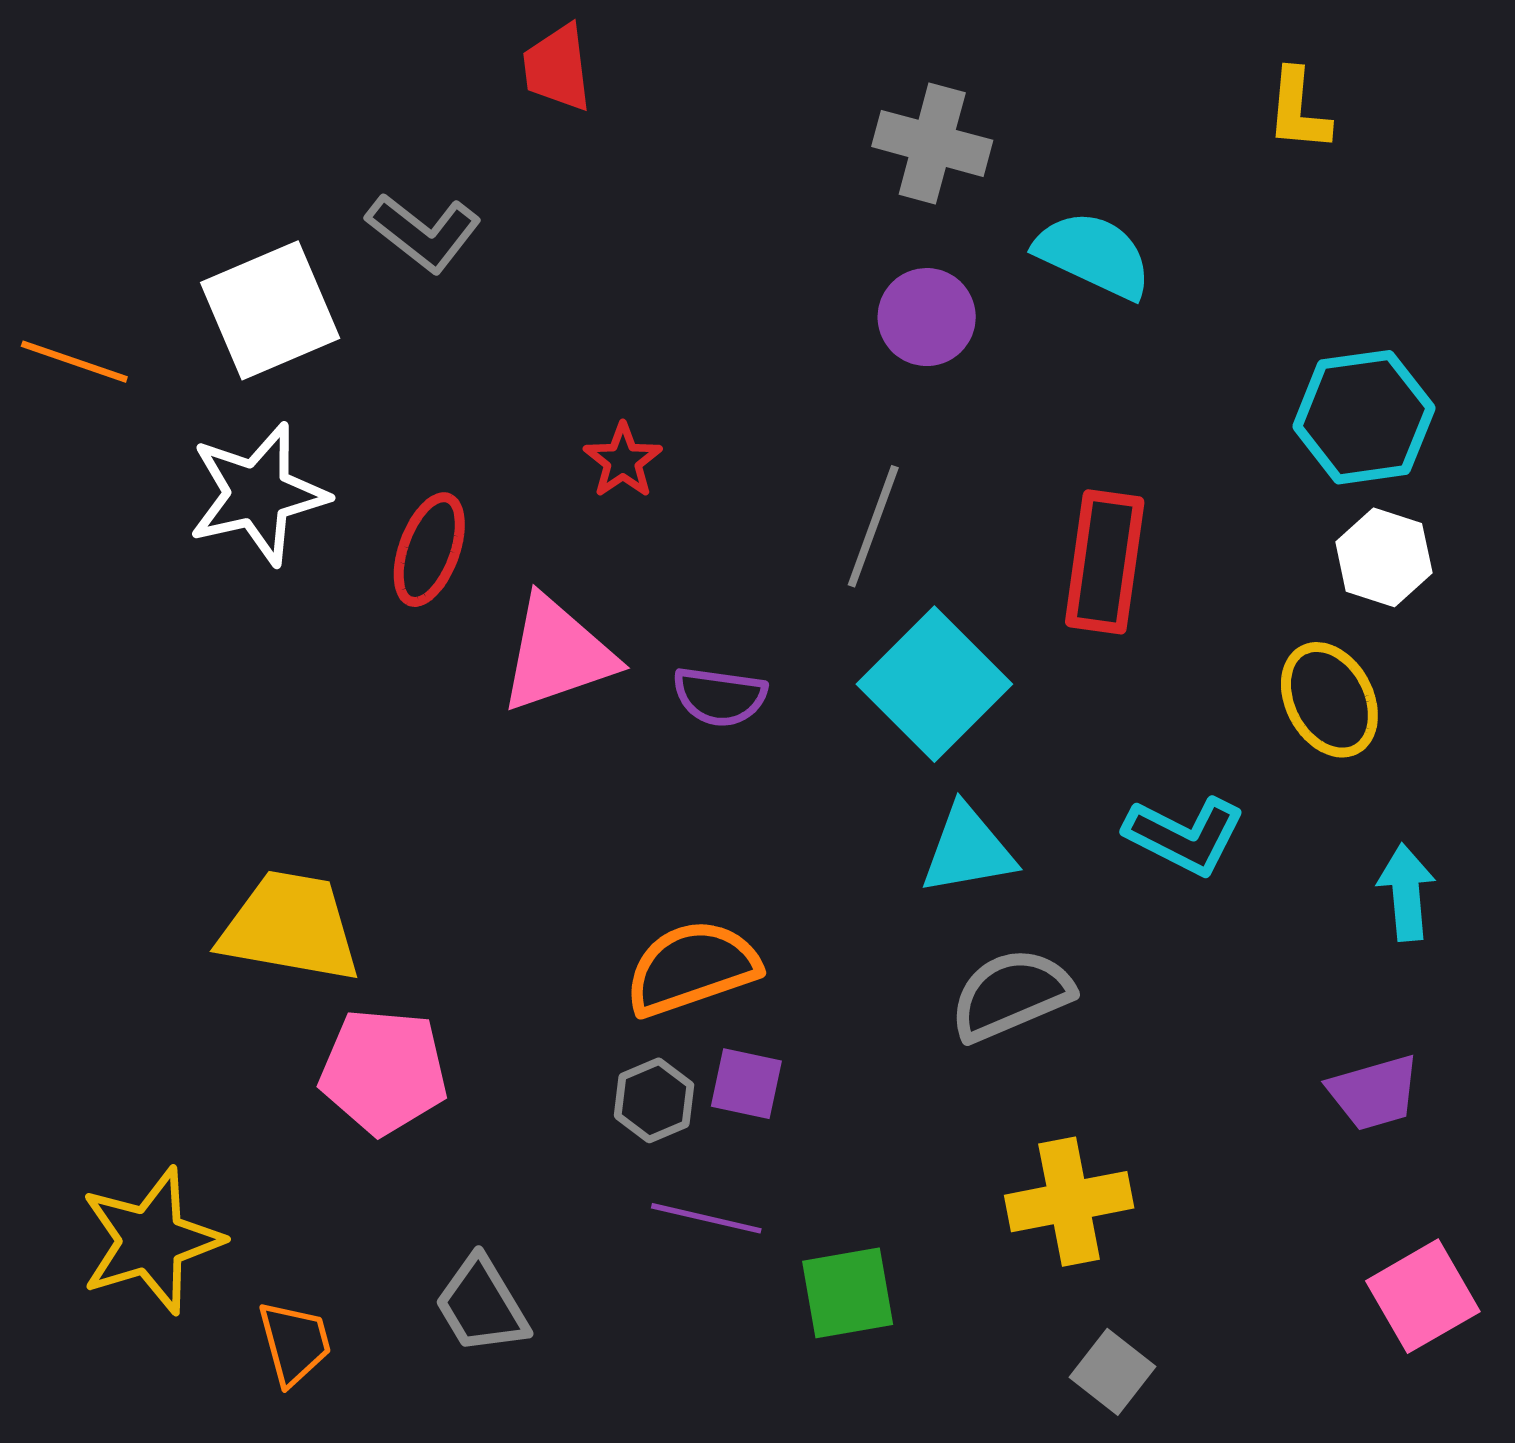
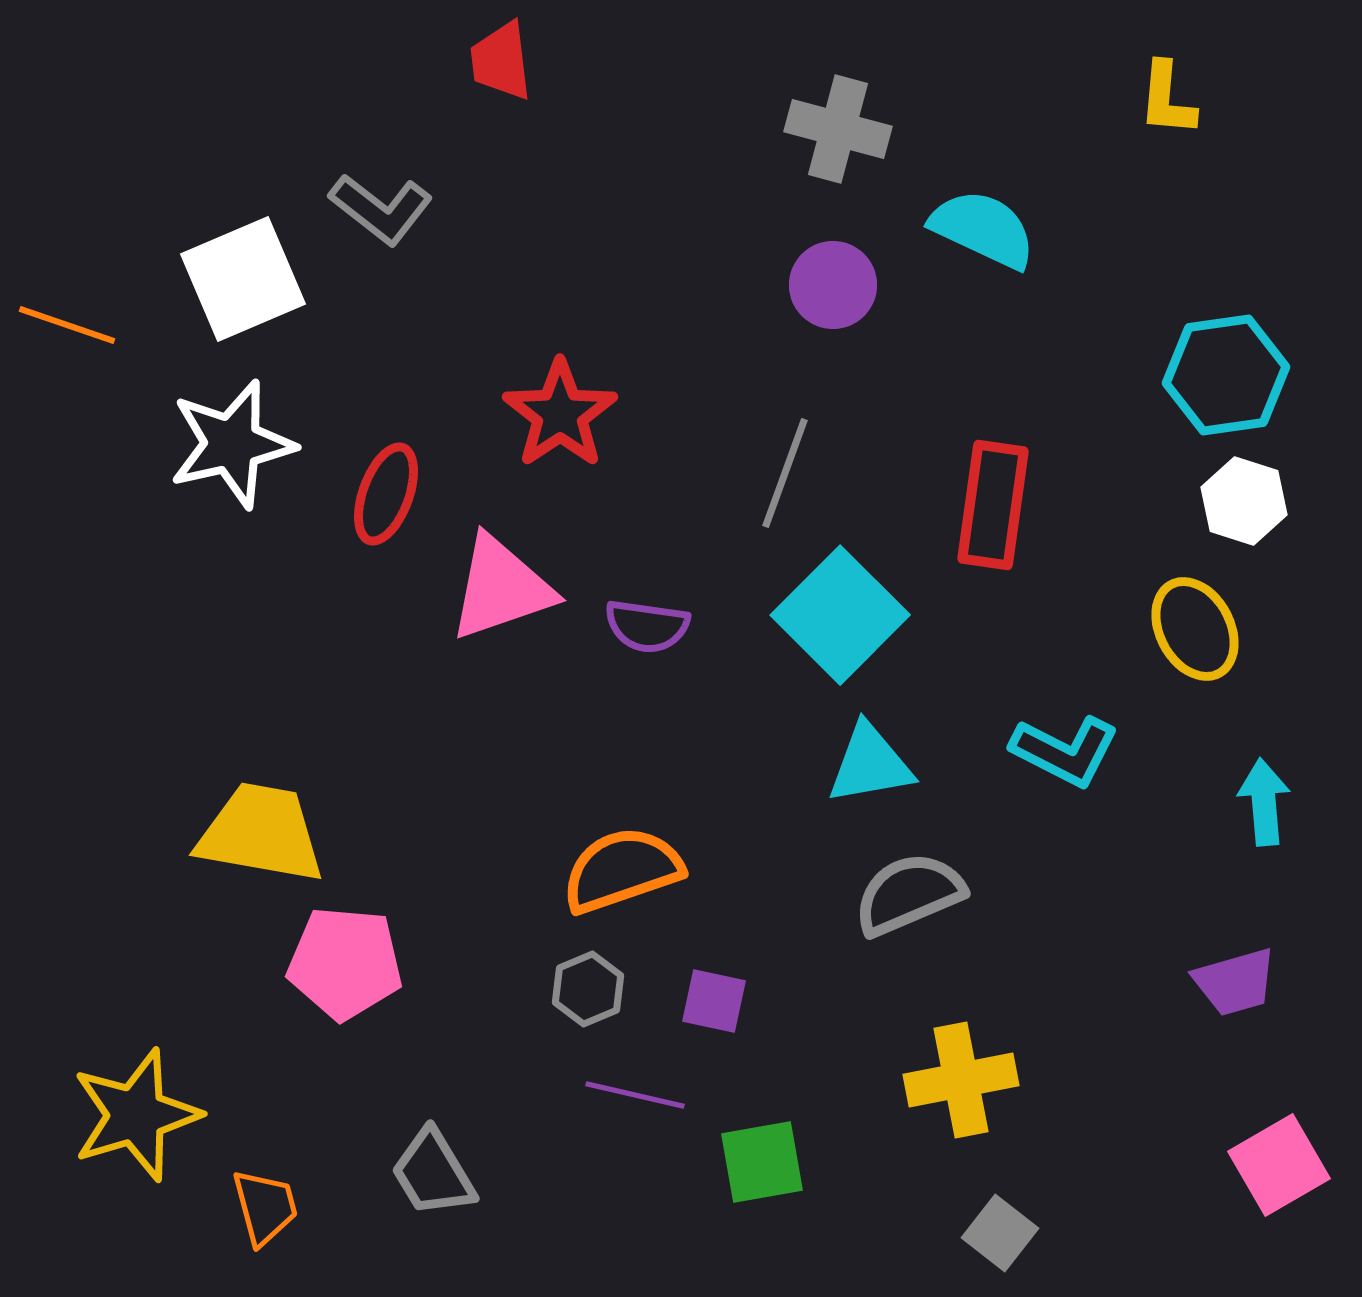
red star: (623, 461) -> (560, 414), size x1.6
purple square: (746, 1084) -> (714, 1001), moved

